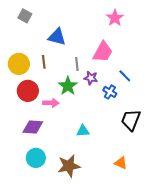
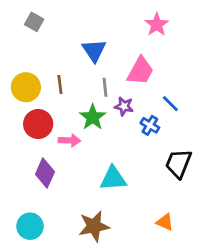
blue triangle: (57, 37) -> (94, 50), moved, turned 42
purple diamond: (33, 127) -> (45, 173), turned -70
cyan triangle: (83, 131) -> (113, 179), size x1.5
cyan circle: (36, 158) -> (30, 226), moved

